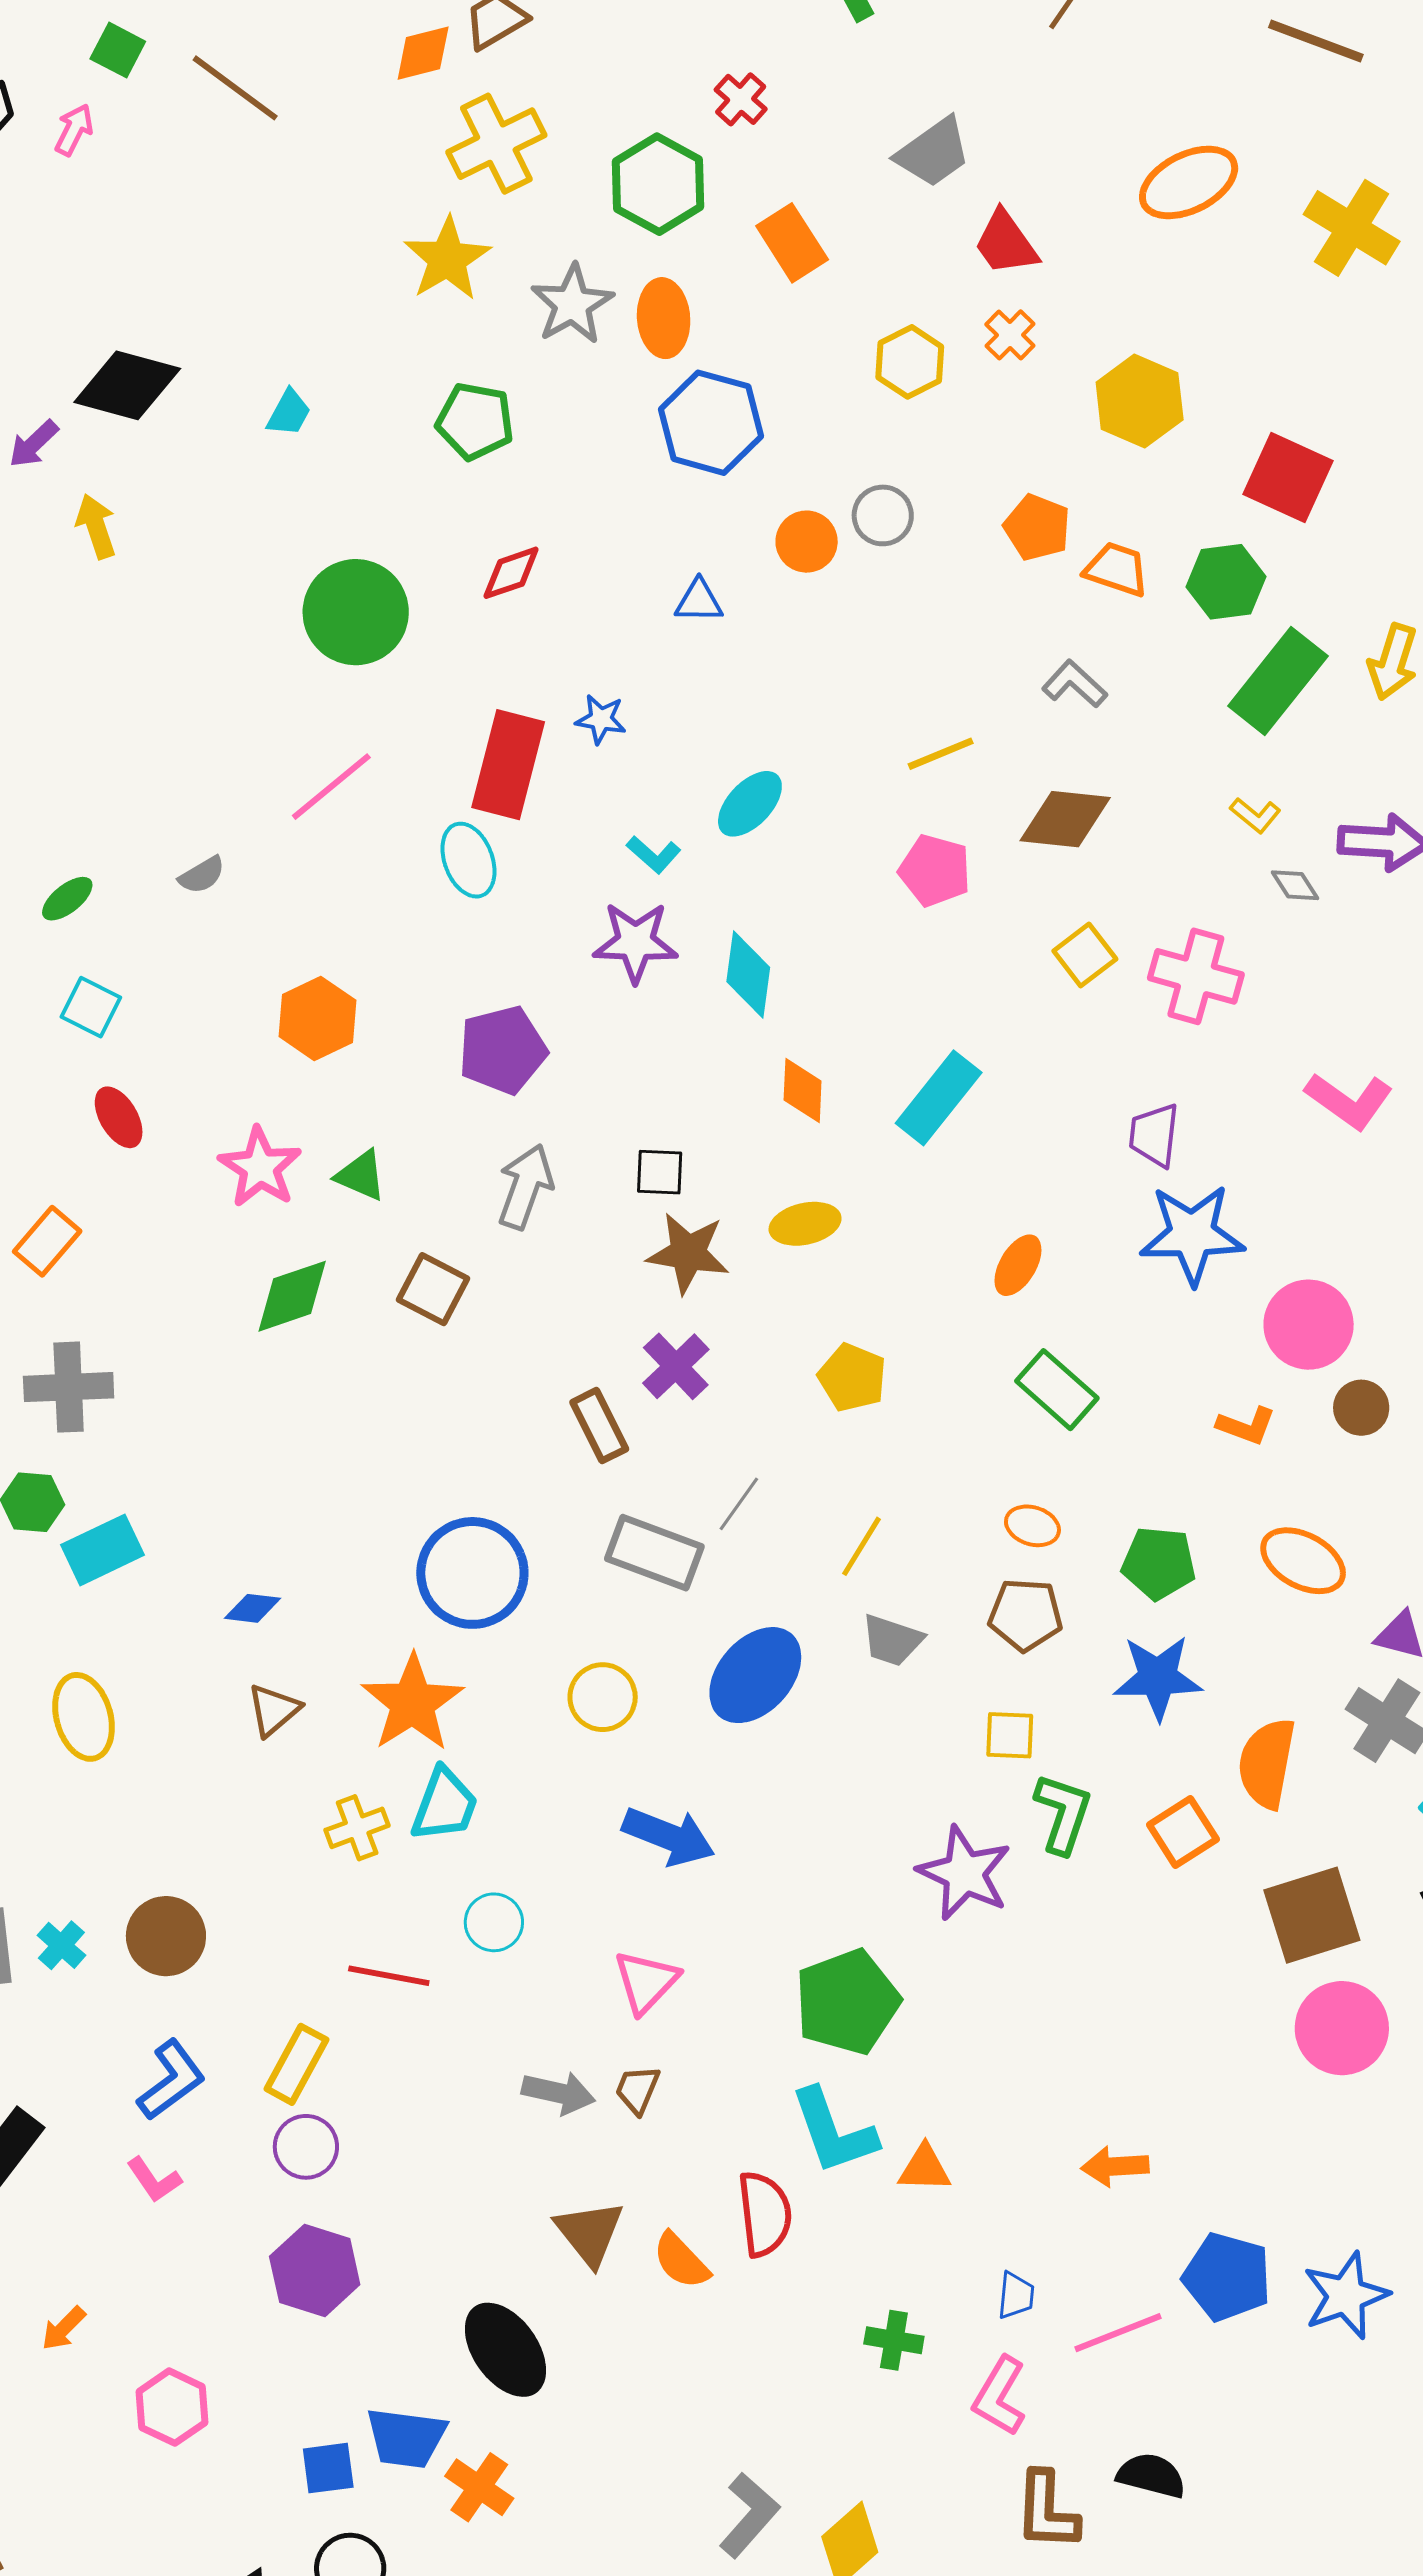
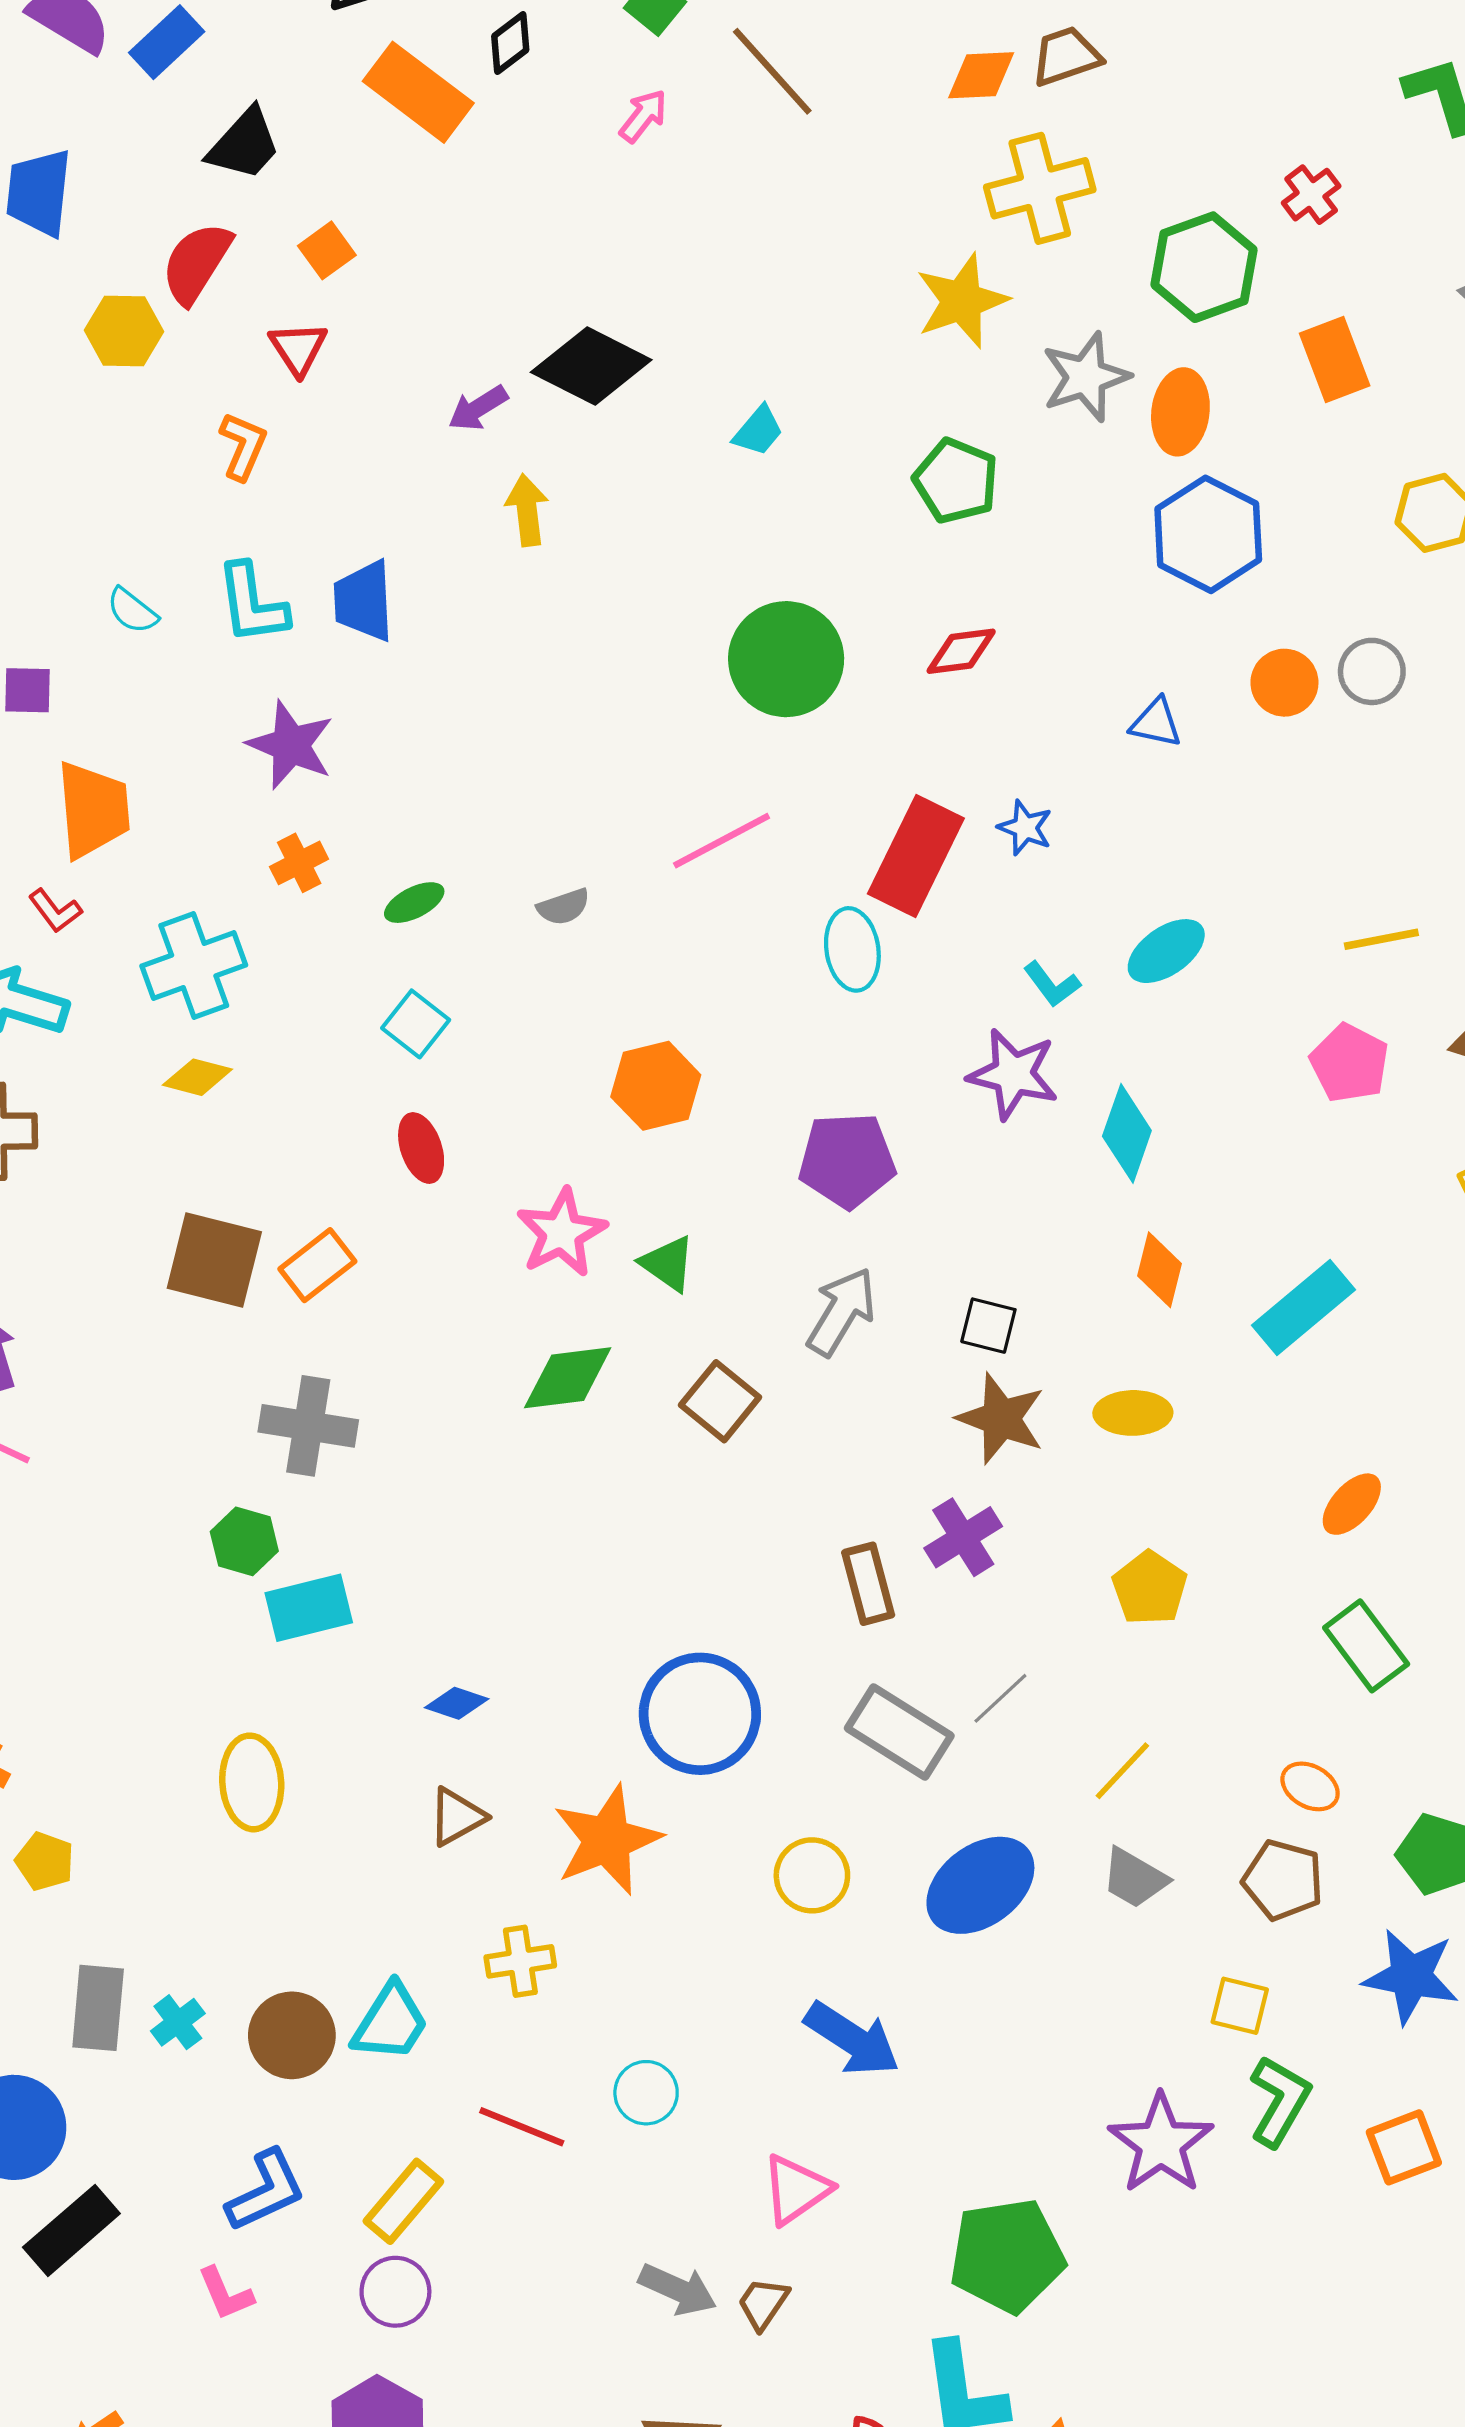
pink arrow: (74, 130) -> (643, 116), moved
cyan trapezoid: (445, 1805) -> (390, 2022), moved

